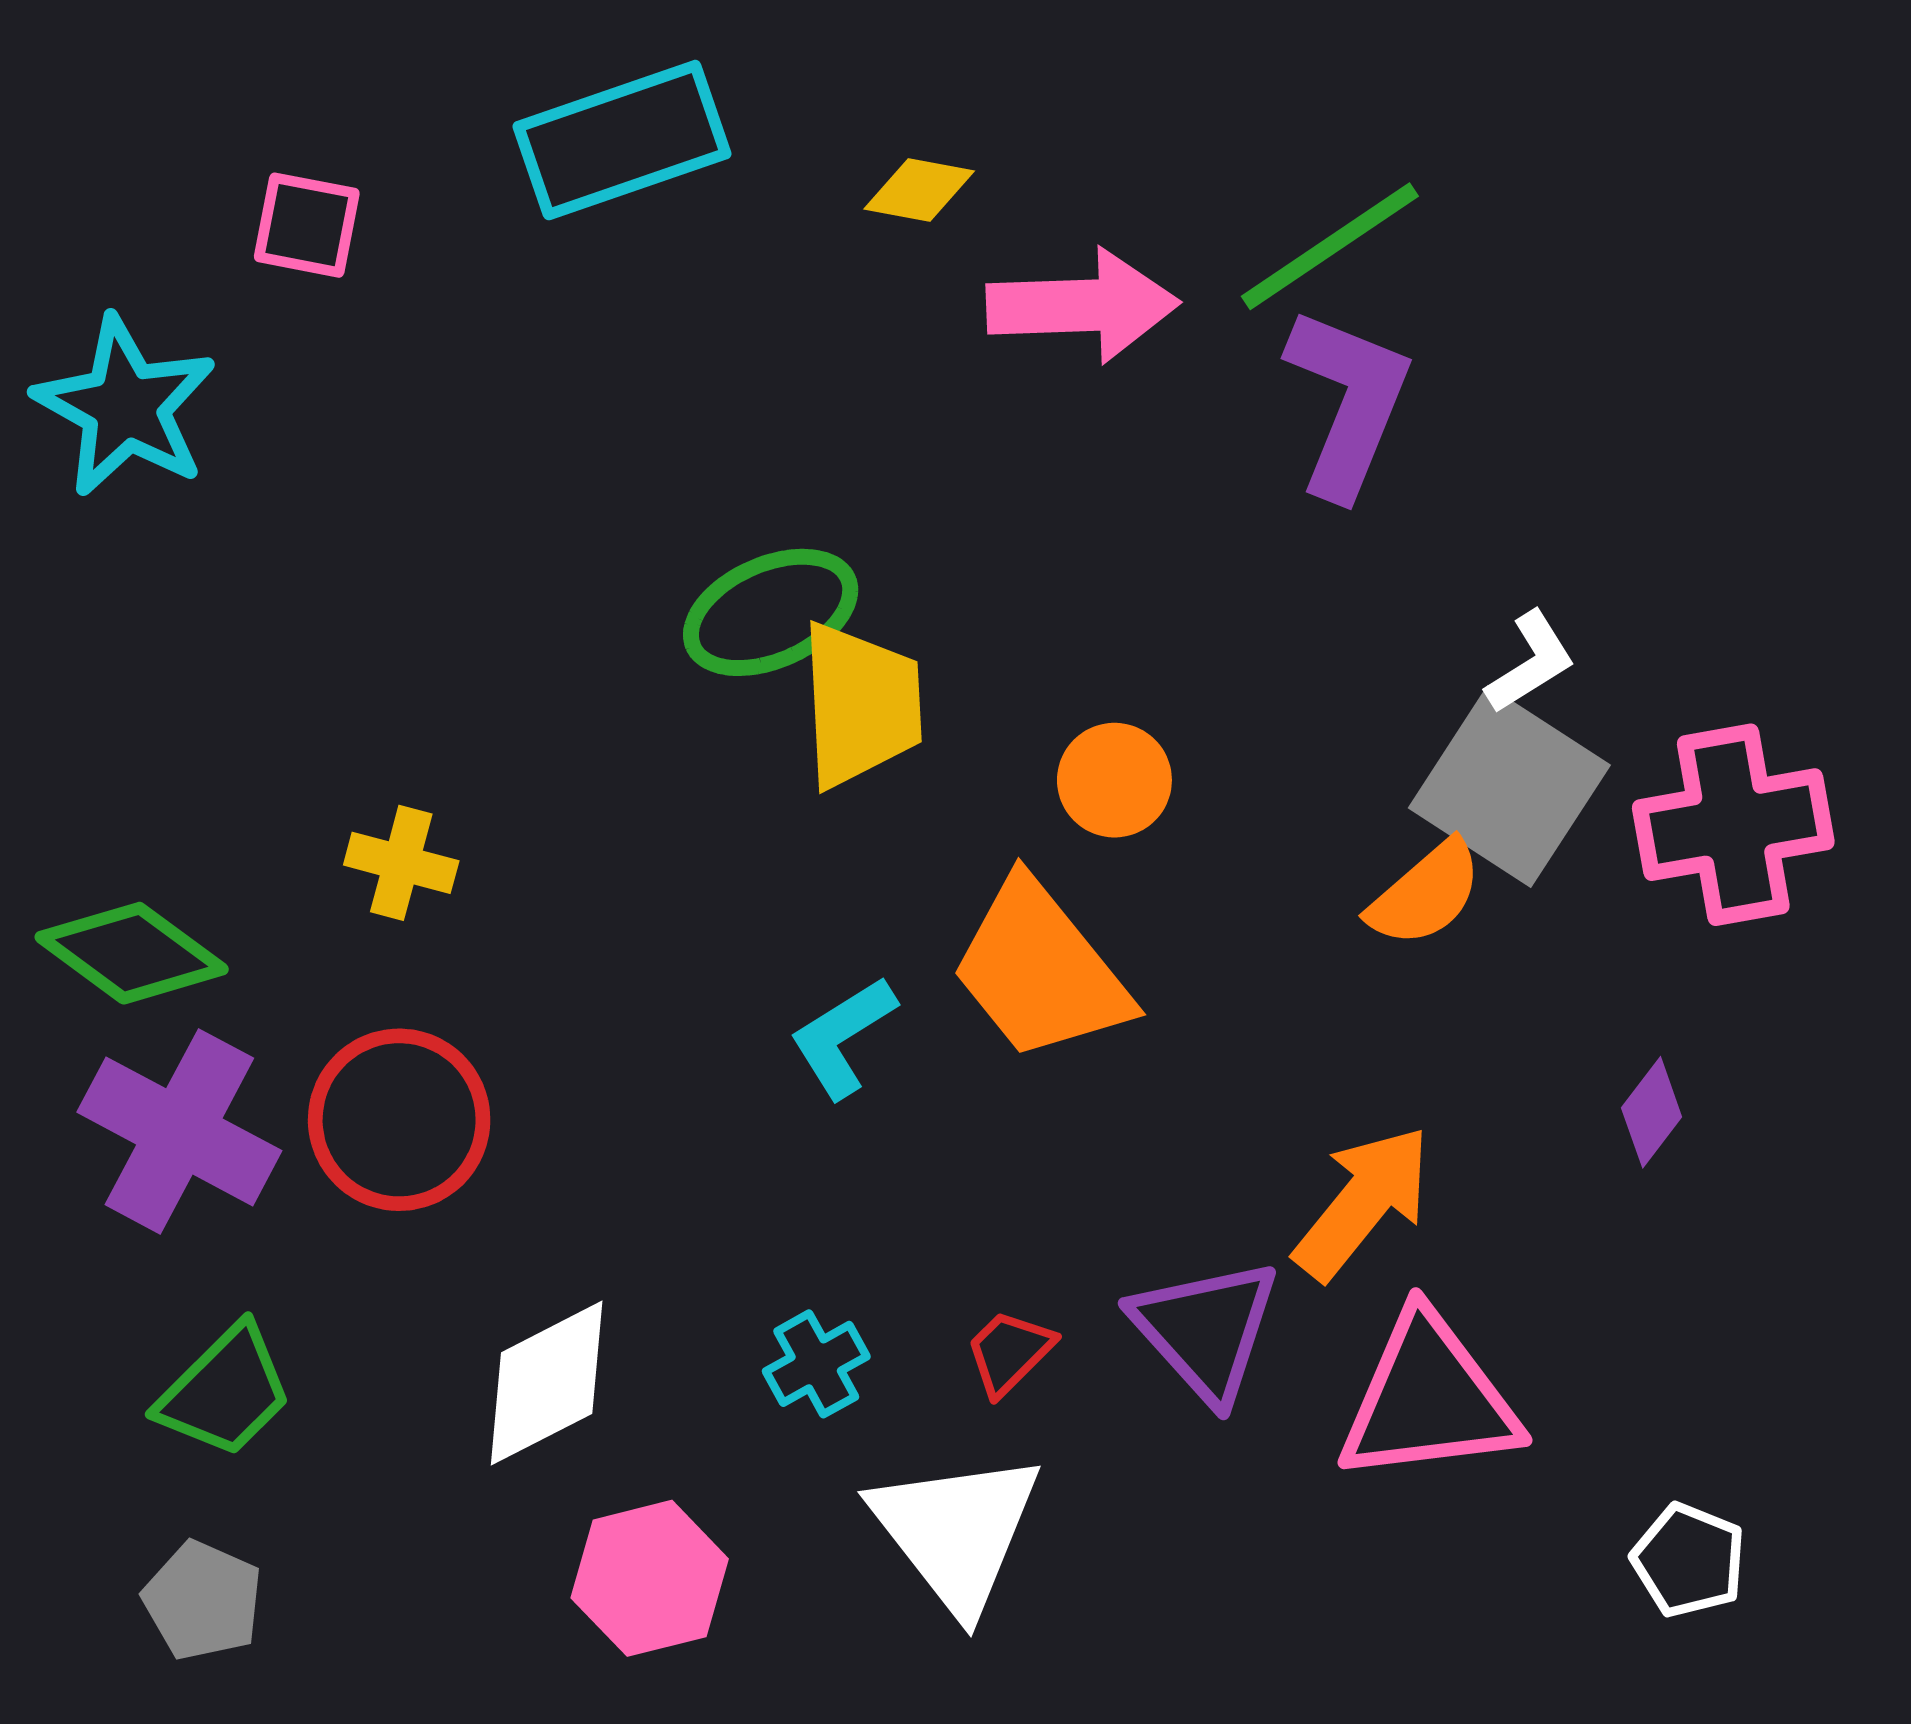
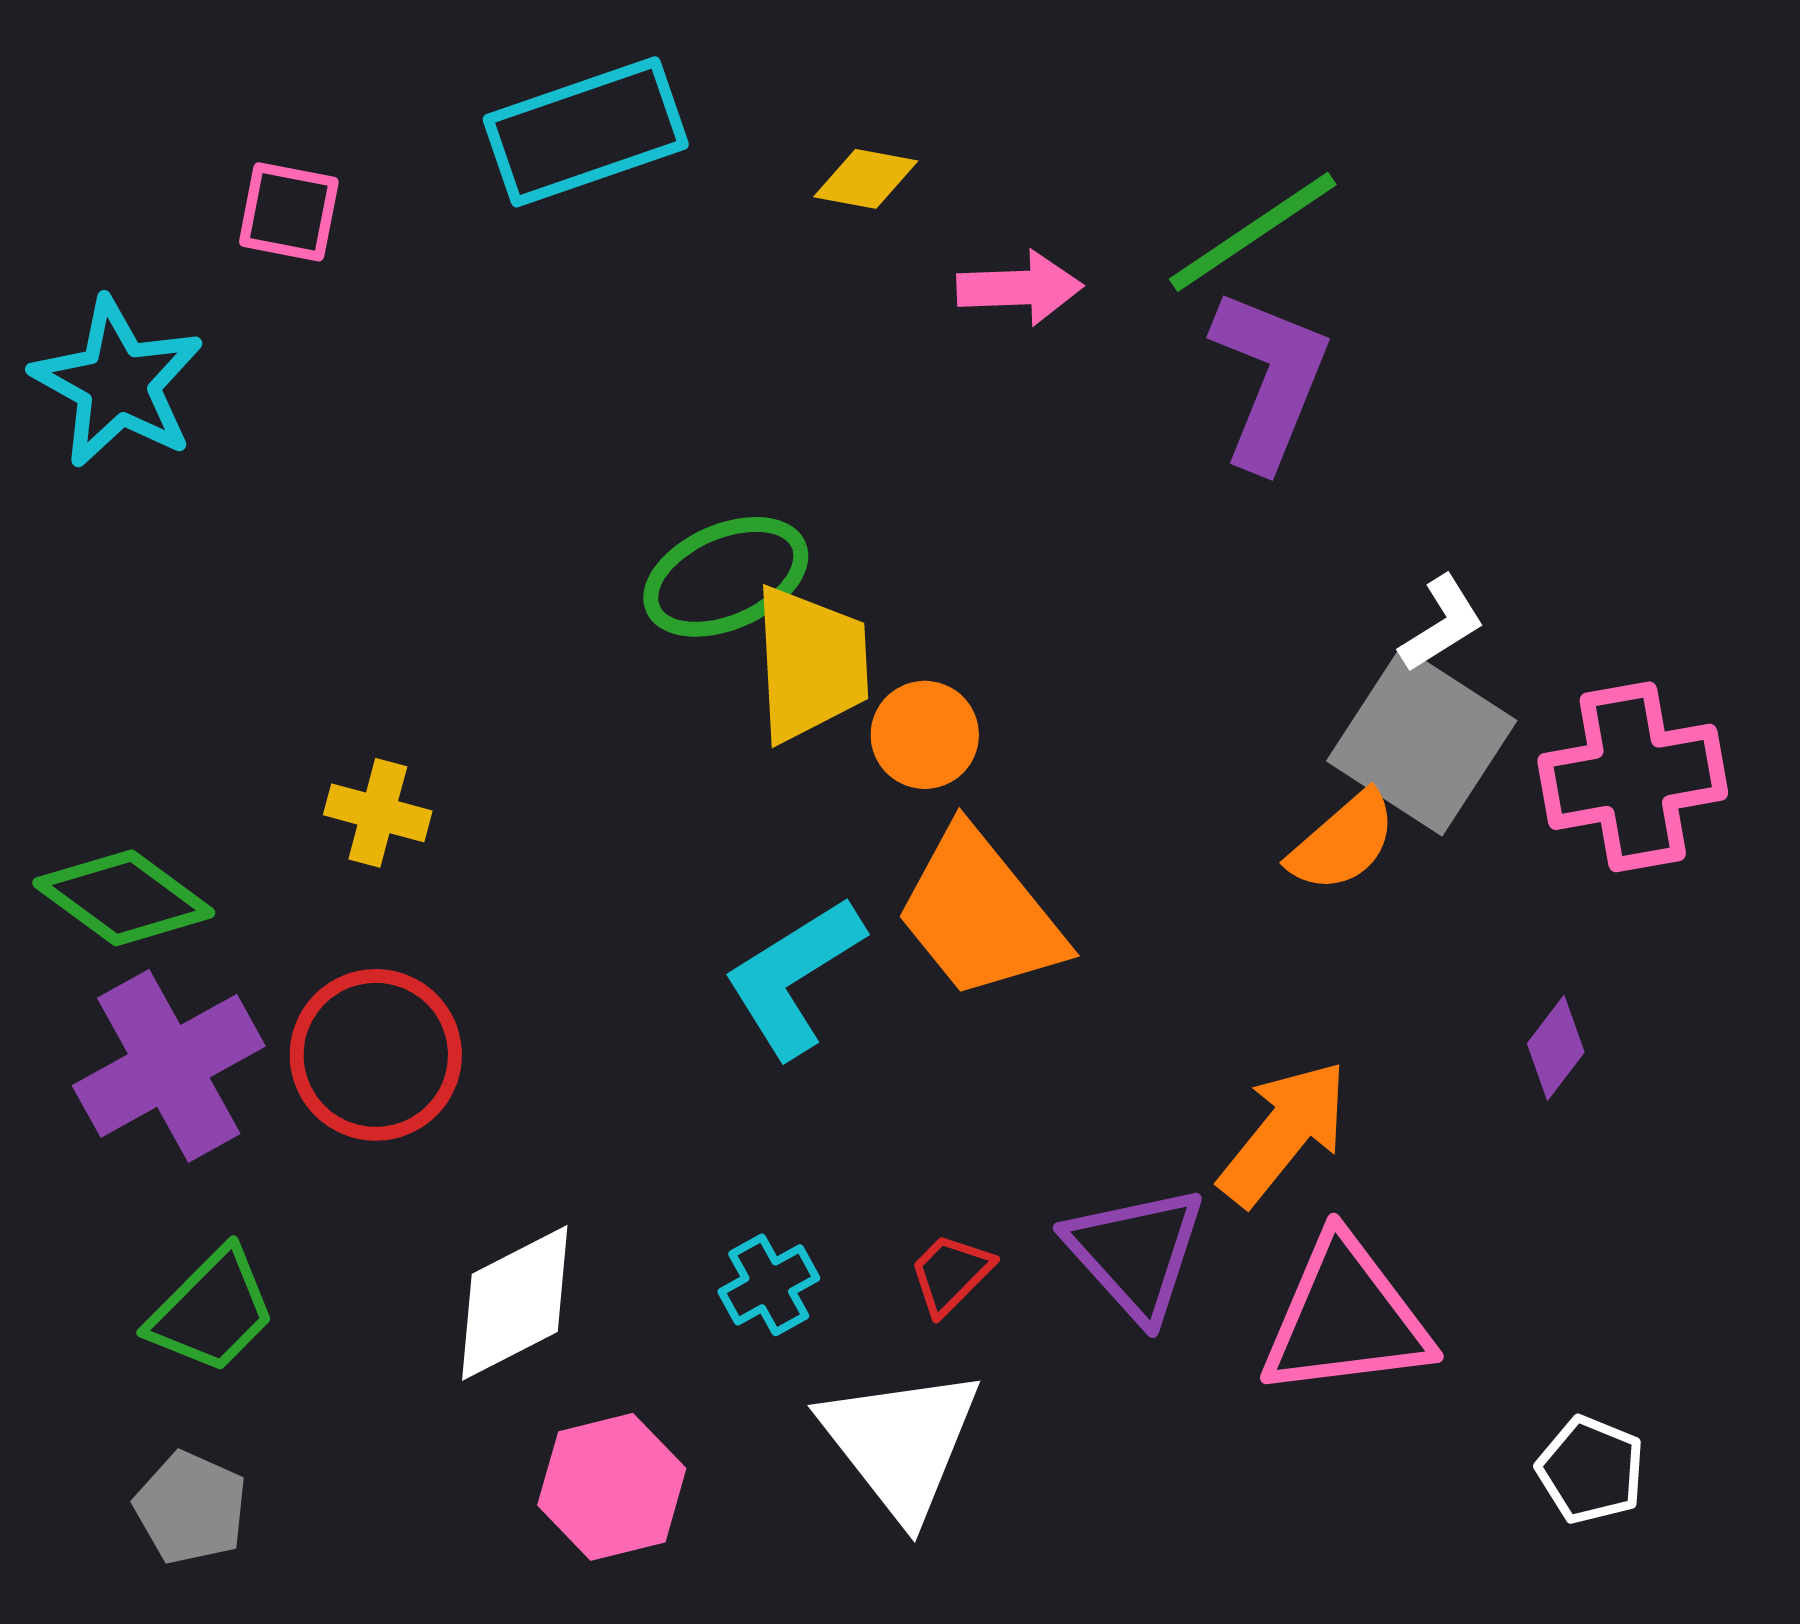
pink arrow: (1083, 306) -> (1020, 288), size x0.7
orange circle: (1114, 780) -> (925, 735), moved
cyan L-shape: (843, 1037) -> (794, 977), size x1.4
purple cross: (179, 1131) -> (169, 1066), turned 33

